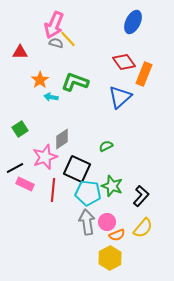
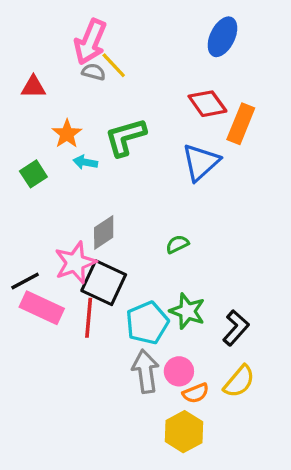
green L-shape: (75, 82) -> (125, 137), turned -36
green square: (20, 129) -> (33, 174), moved
black square: (77, 169) -> (104, 283), moved
pink rectangle: (25, 184) -> (42, 308), size x1.4
cyan pentagon: (88, 193) -> (147, 323), turned -30

